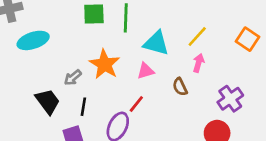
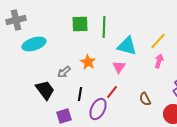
orange star: (105, 64) -> (88, 62), size x0.7
pink triangle: (146, 71) -> (119, 67), turned -40
brown semicircle: (180, 87) -> (145, 99), moved
black line: (83, 107) -> (80, 94), moved

